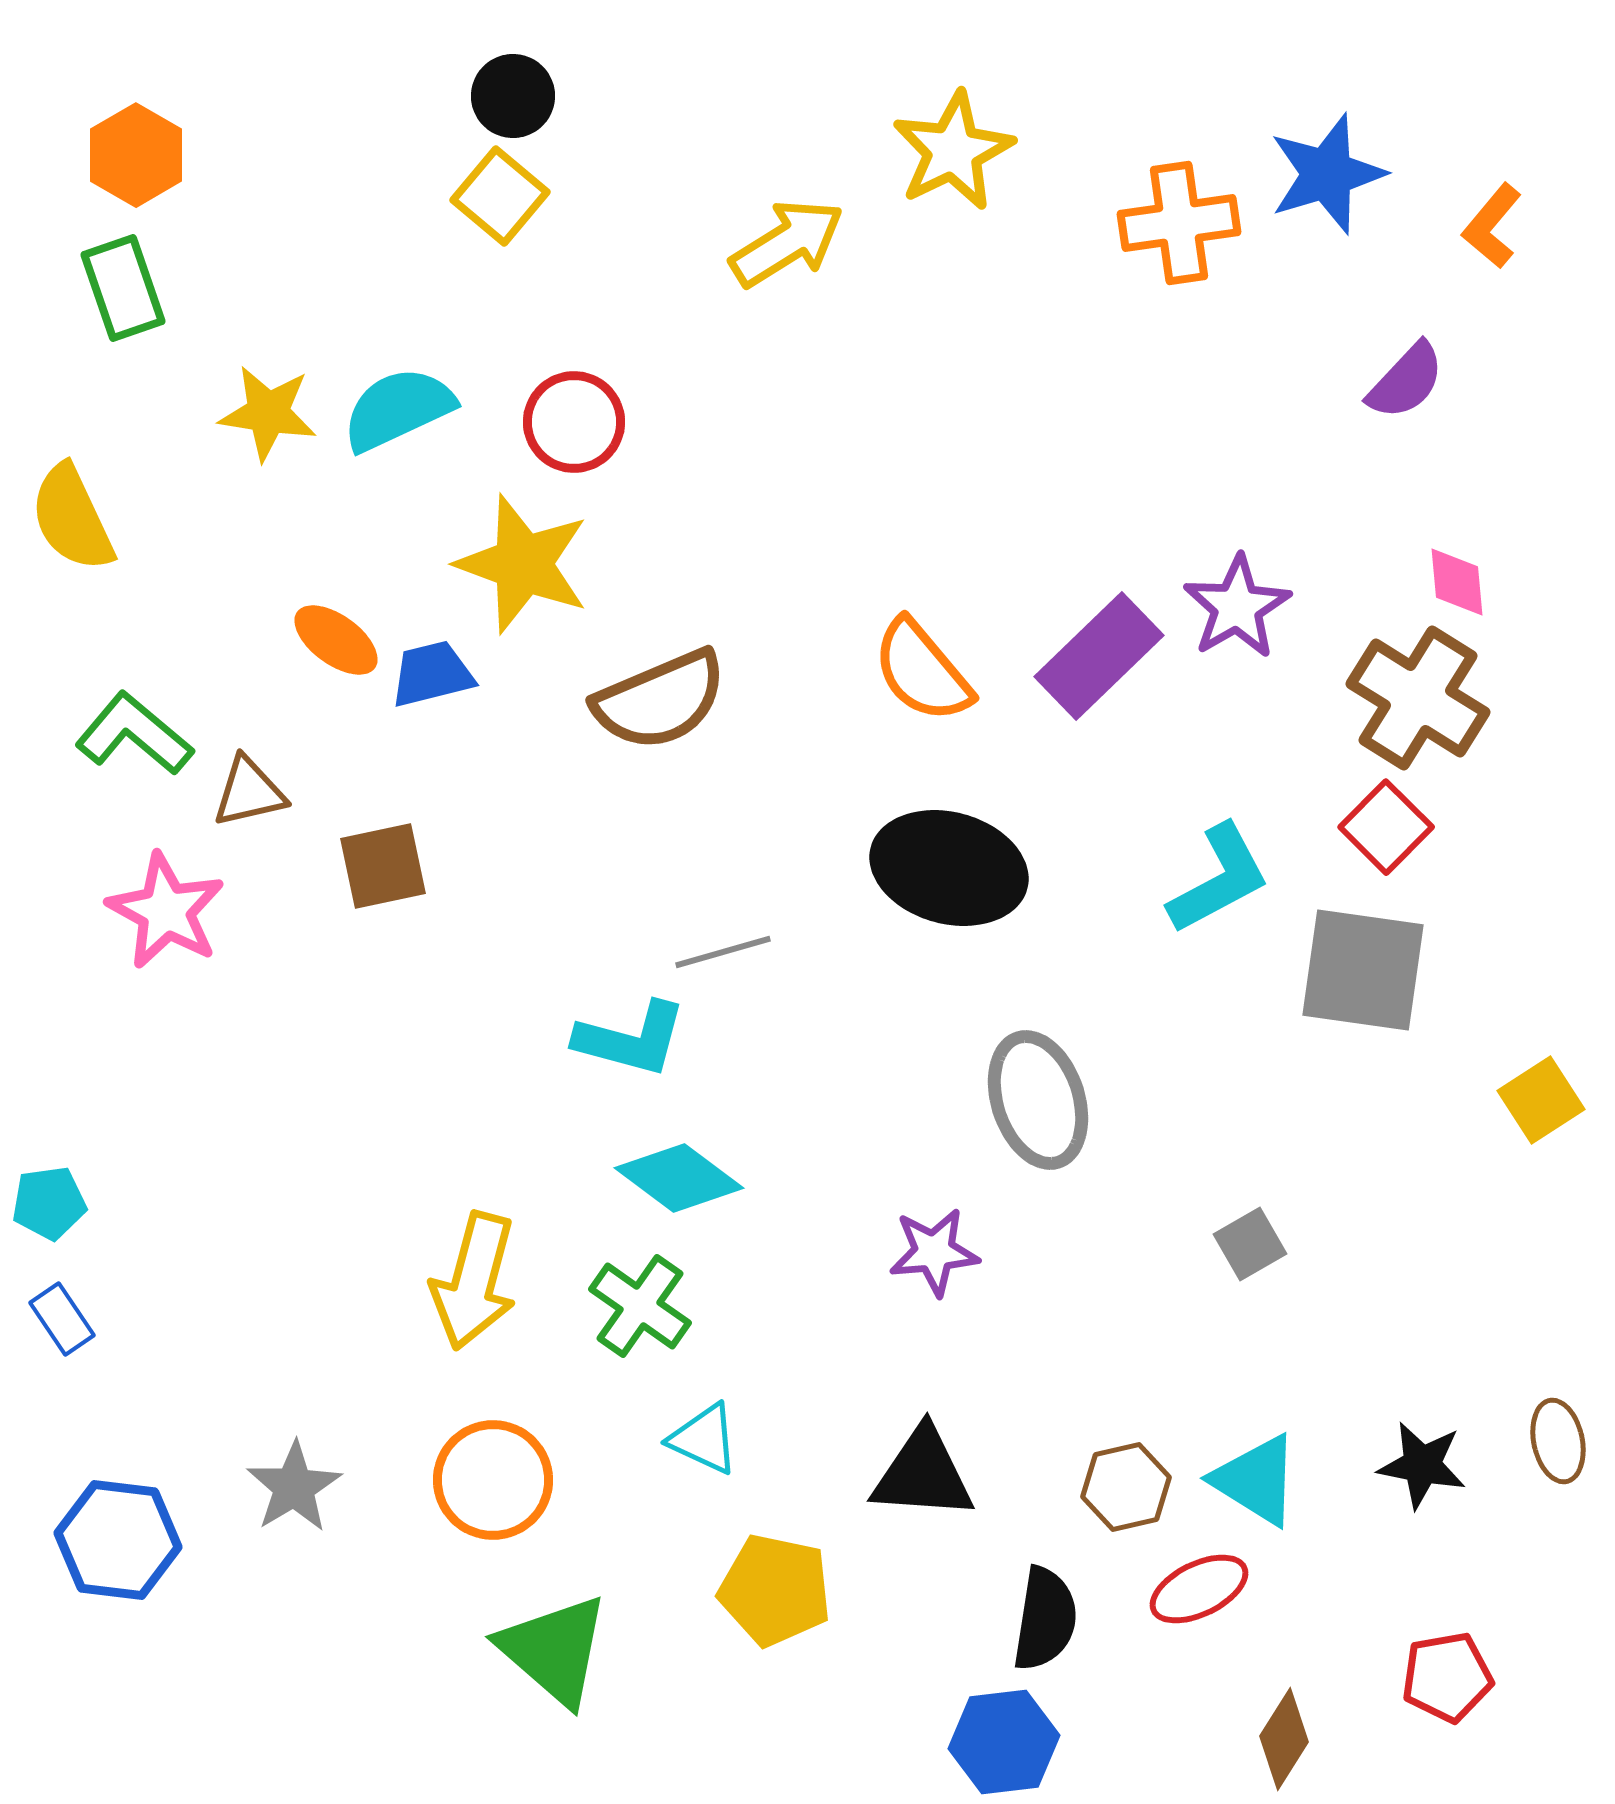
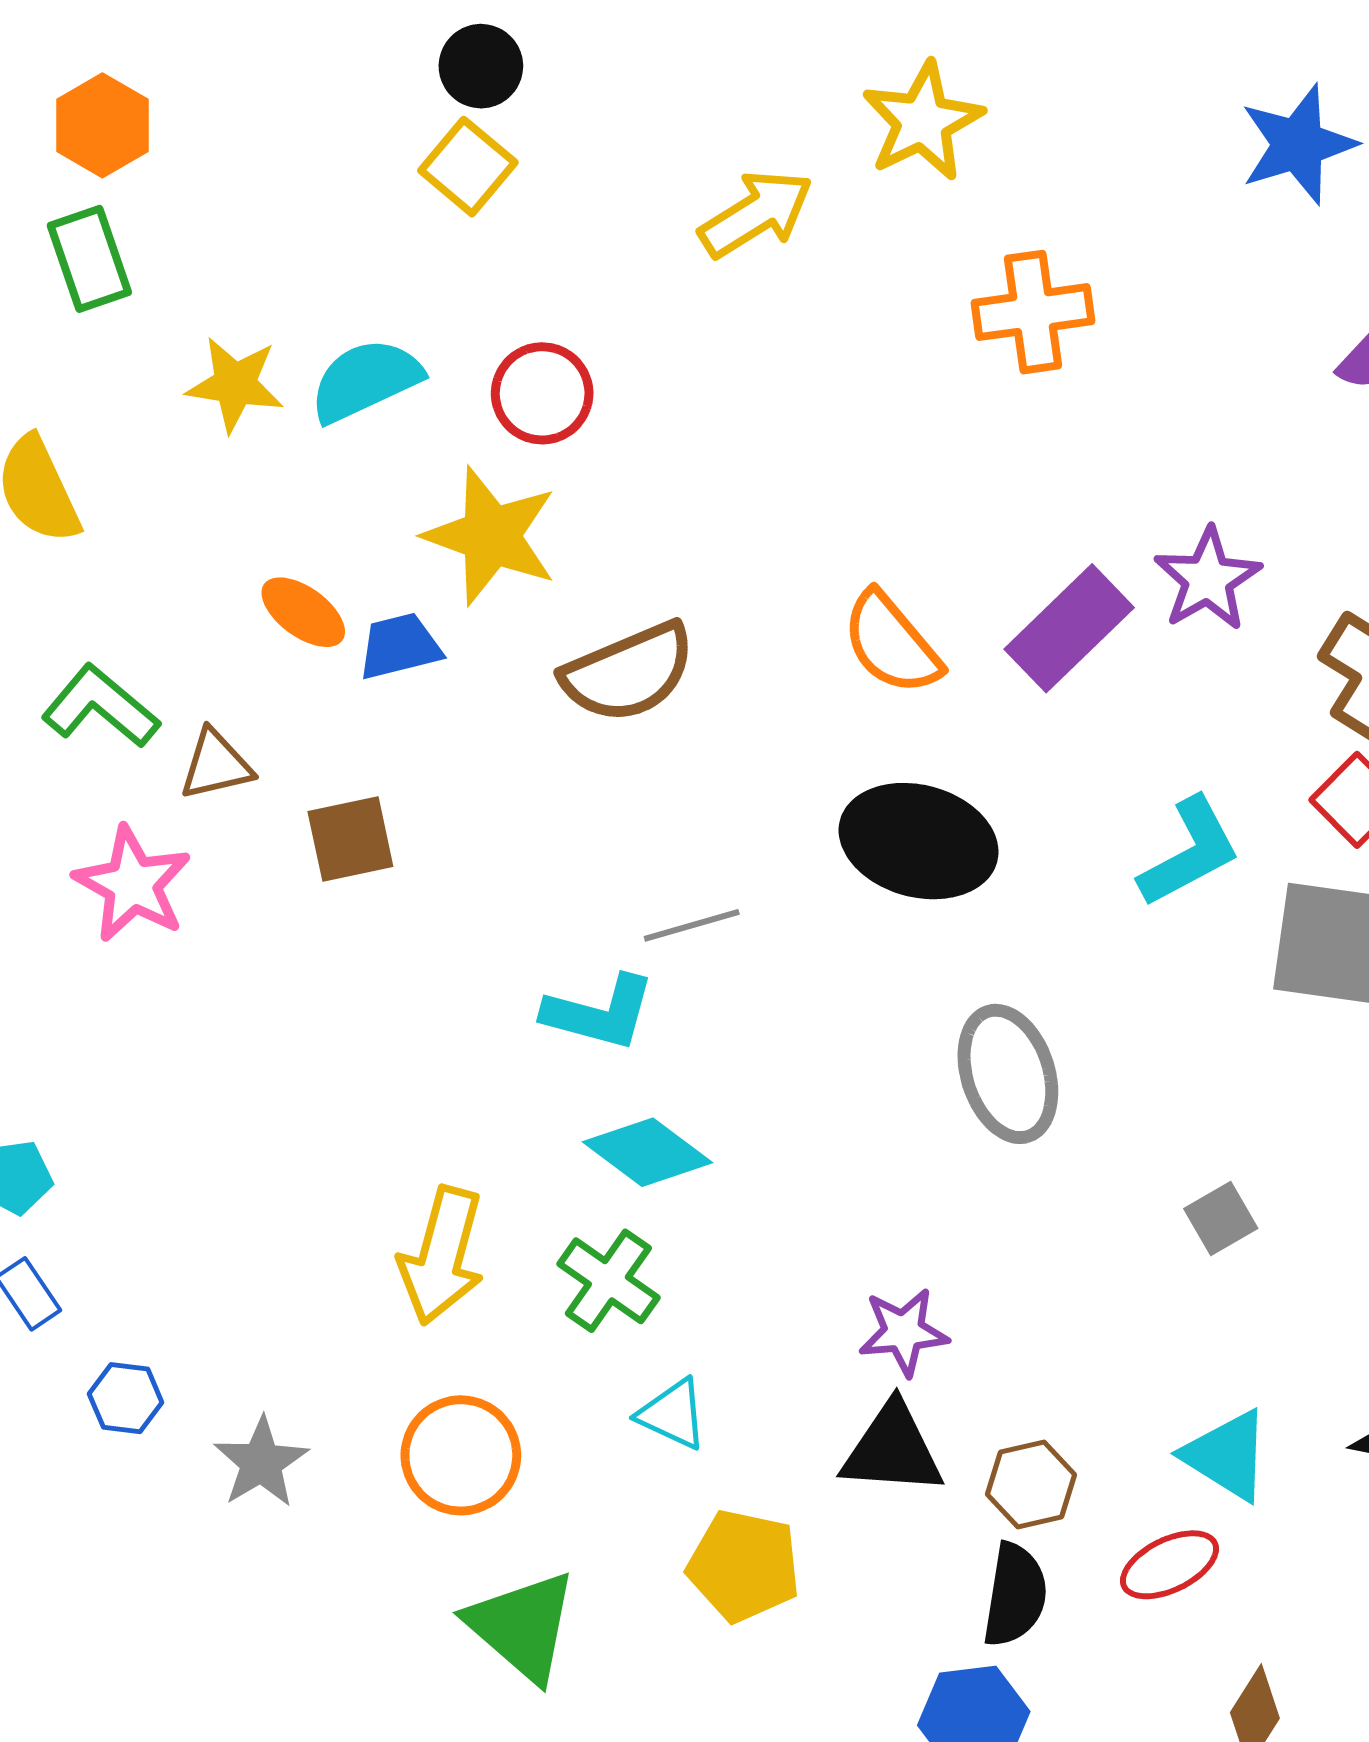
orange cross: (1179, 223) -> (1033, 312), moved
purple star: (934, 1252) -> (903, 1332), moved
brown hexagon: (1126, 1487) -> (1031, 1485), moved
blue hexagon: (118, 1540) -> (126, 1398), moved, size x0.6

